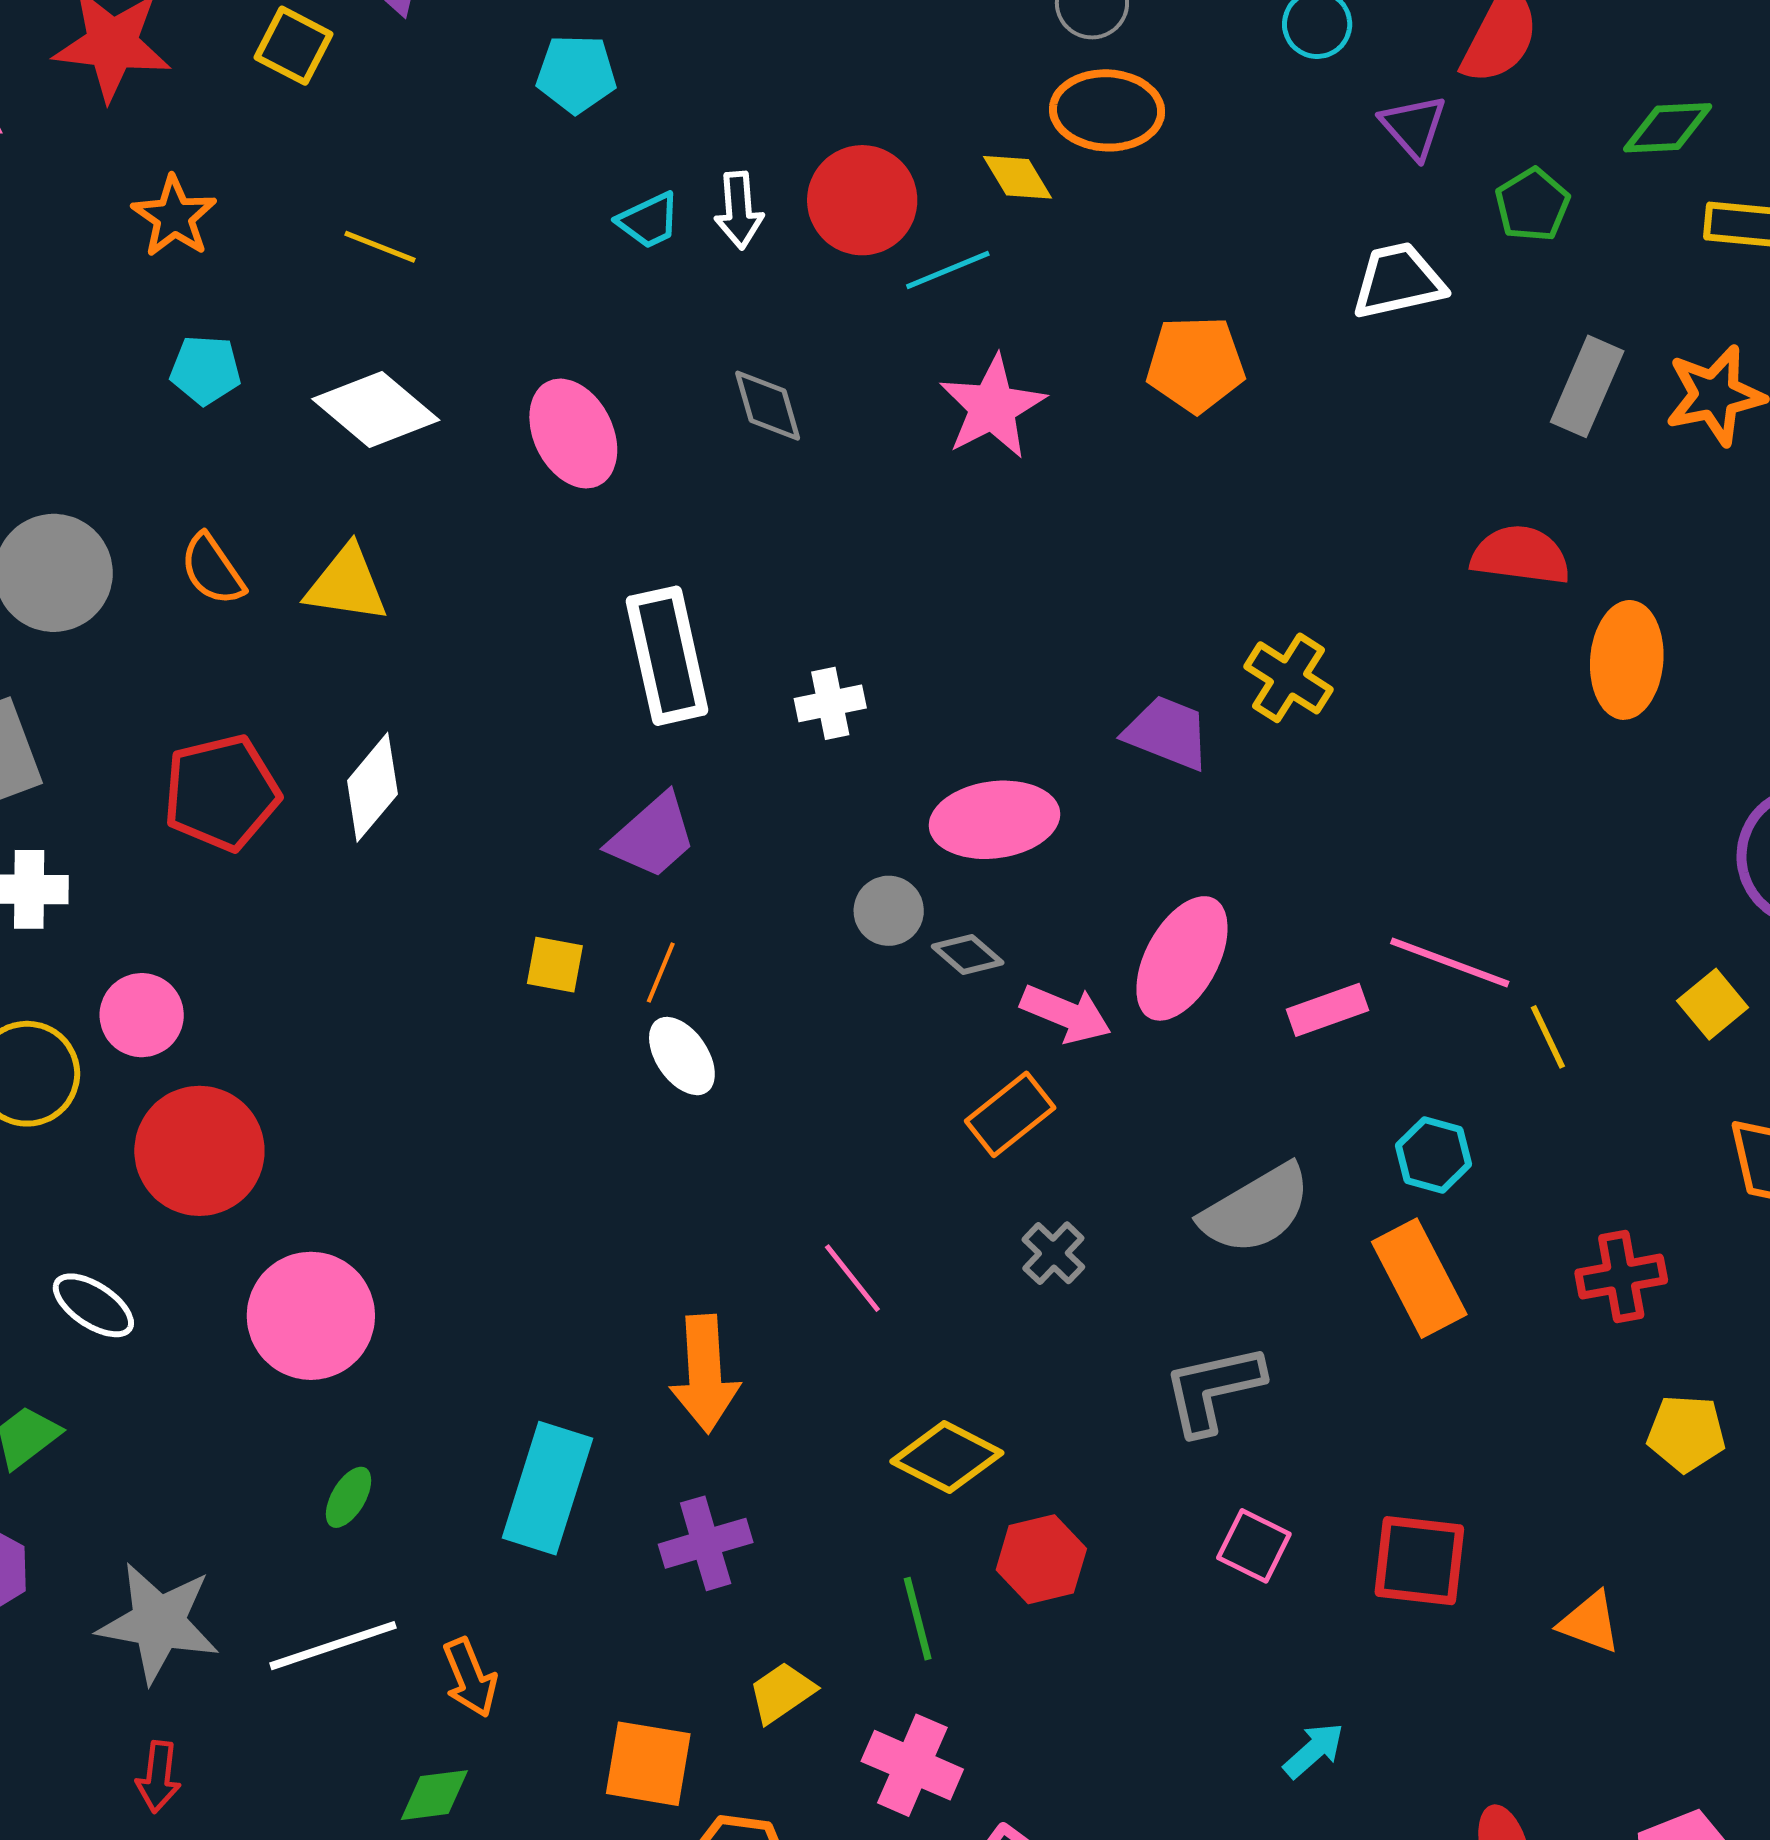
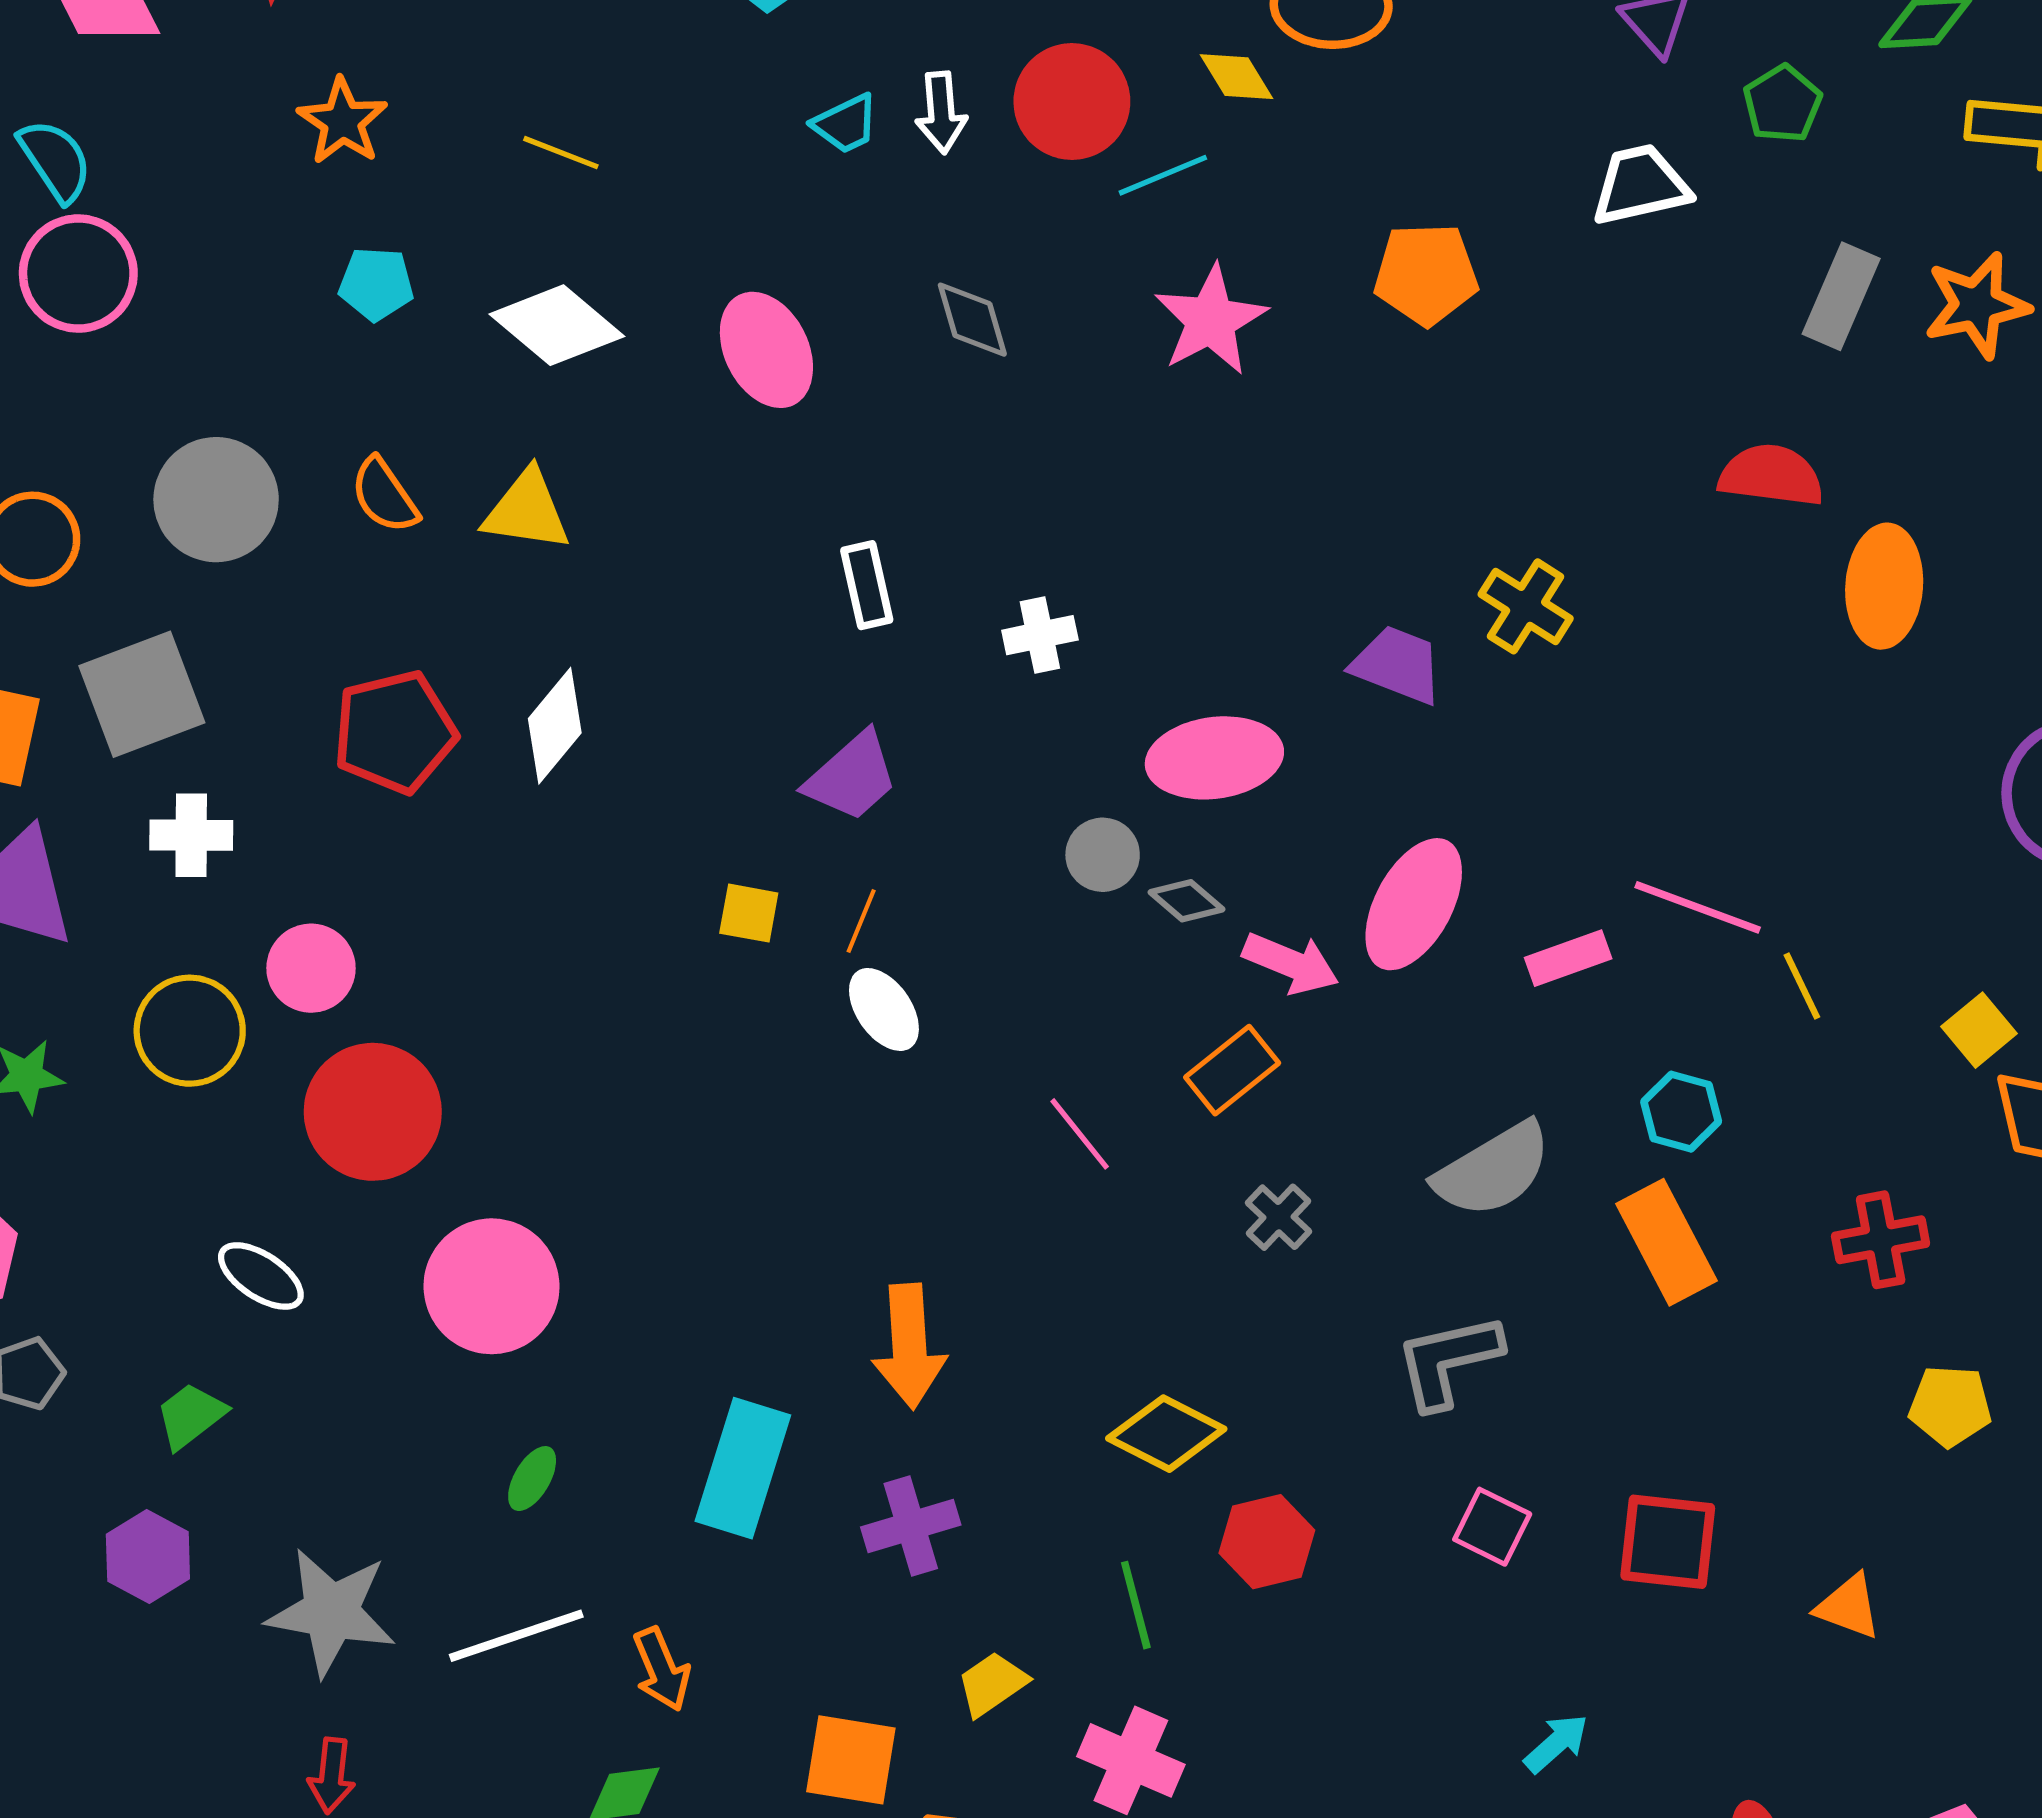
white rectangle: (667, 656) -> (867, 585), size x0.6
yellow square: (1713, 1004) -> (1979, 1030), moved
pink line: (852, 1278) -> (1080, 1134), moved

